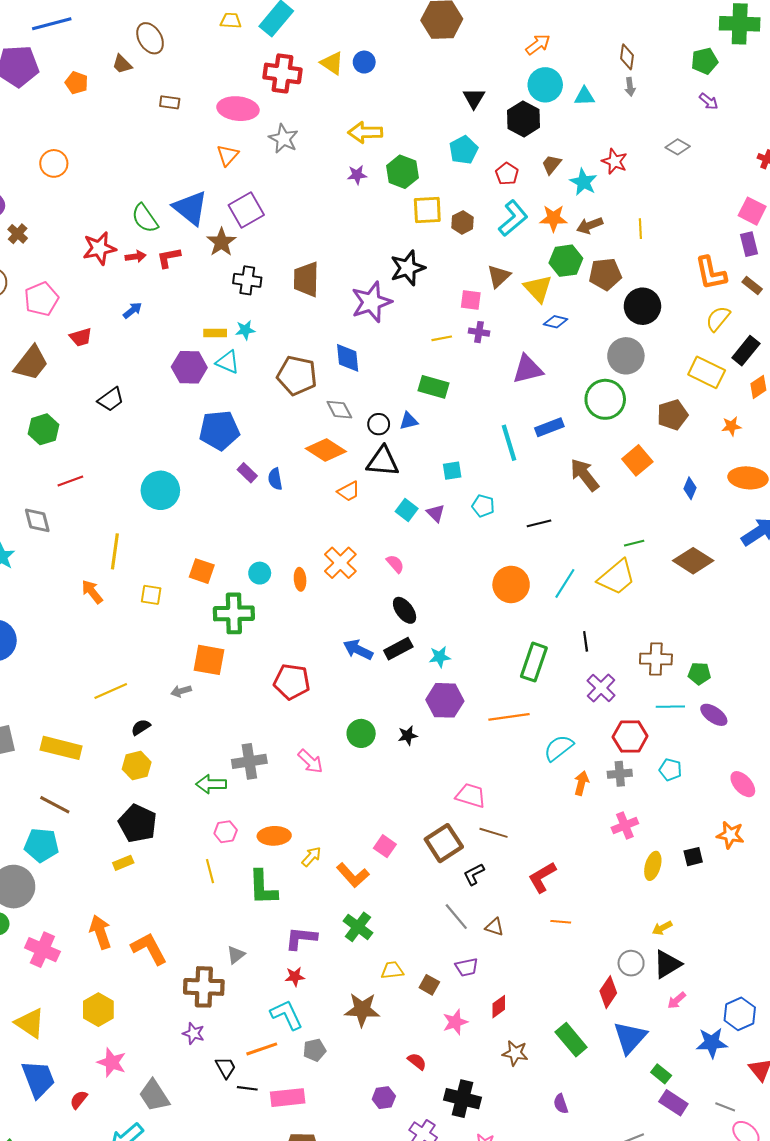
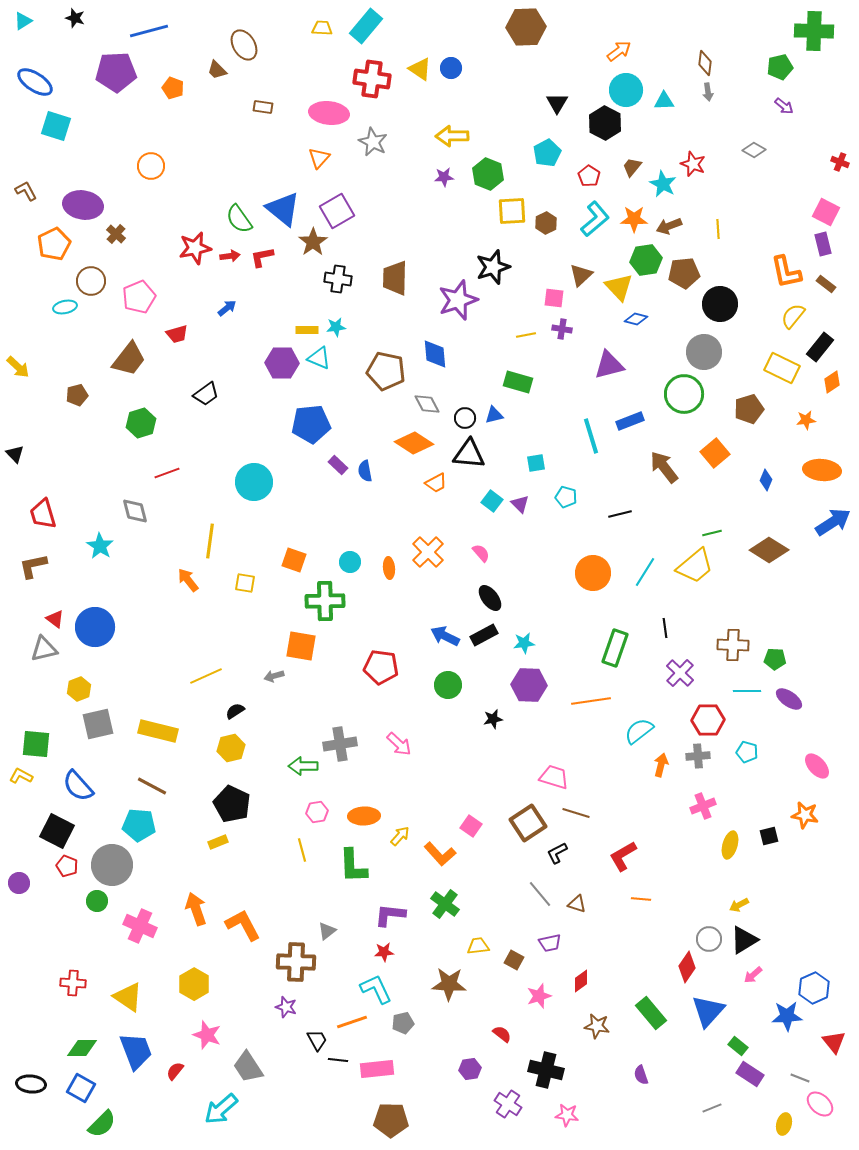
green circle: (361, 733) -> (448, 685), moved

